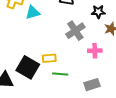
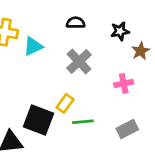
gray cross: (75, 31) -> (79, 62), moved
yellow rectangle: (49, 58) -> (65, 103), turned -40

